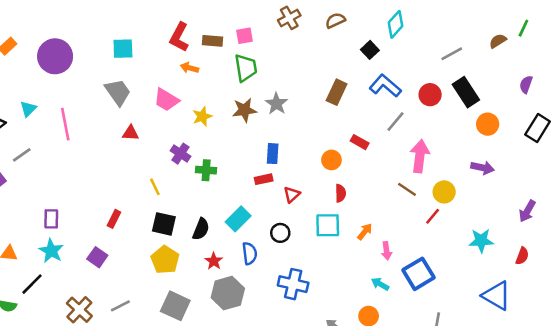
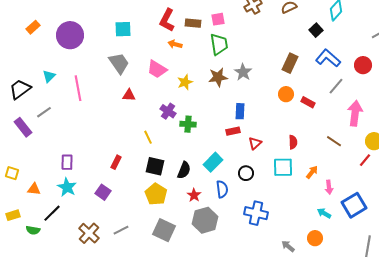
orange circle: (331, 160) -> (286, 94), moved
brown line: (407, 189) -> (334, 141), moved

